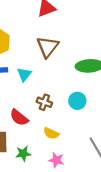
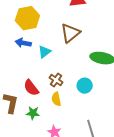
yellow semicircle: (51, 133) -> (56, 99), moved, turned 40
green star: (23, 154) -> (33, 113), moved

